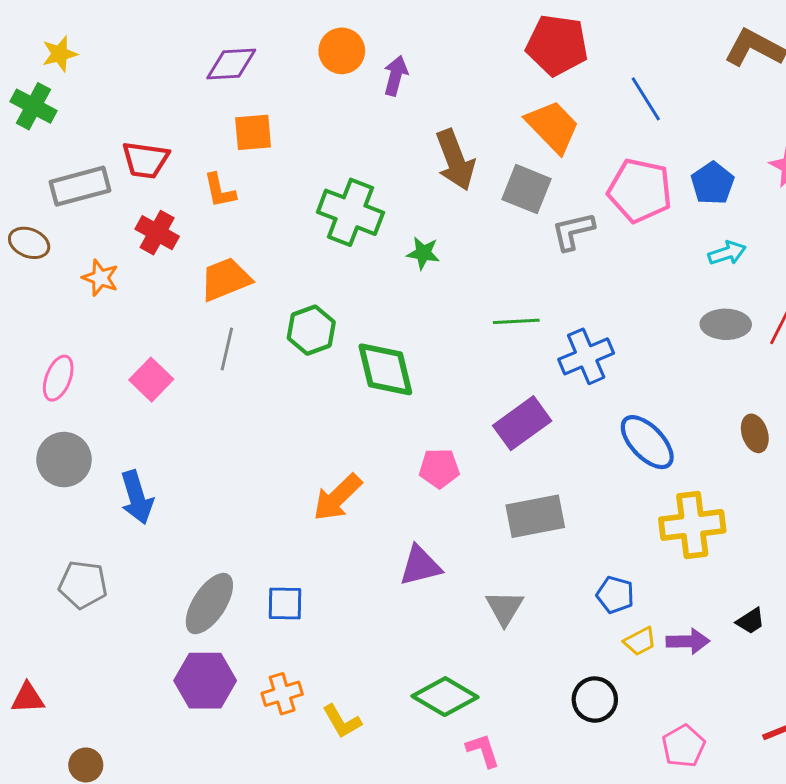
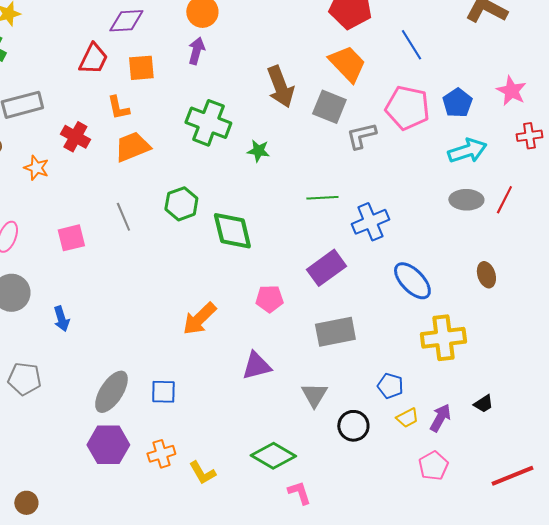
purple arrow: (396, 76) -> (196, 51), moved
red trapezoid: (145, 160) -> (93, 59), moved, turned -72
cyan arrow: (727, 253) -> (467, 151), size x1.5
orange trapezoid: (225, 279) -> (132, 147), moved
gray line: (227, 349) -> (123, 217), turned -36
pink square: (151, 380) -> (71, 238), turned 32
blue arrow: (137, 497) -> (61, 319), size x0.7
purple arrow: (688, 641) -> (440, 418), turned -60
black circle: (595, 700) -> (353, 426), moved
pink pentagon: (684, 746) -> (433, 466), moved

